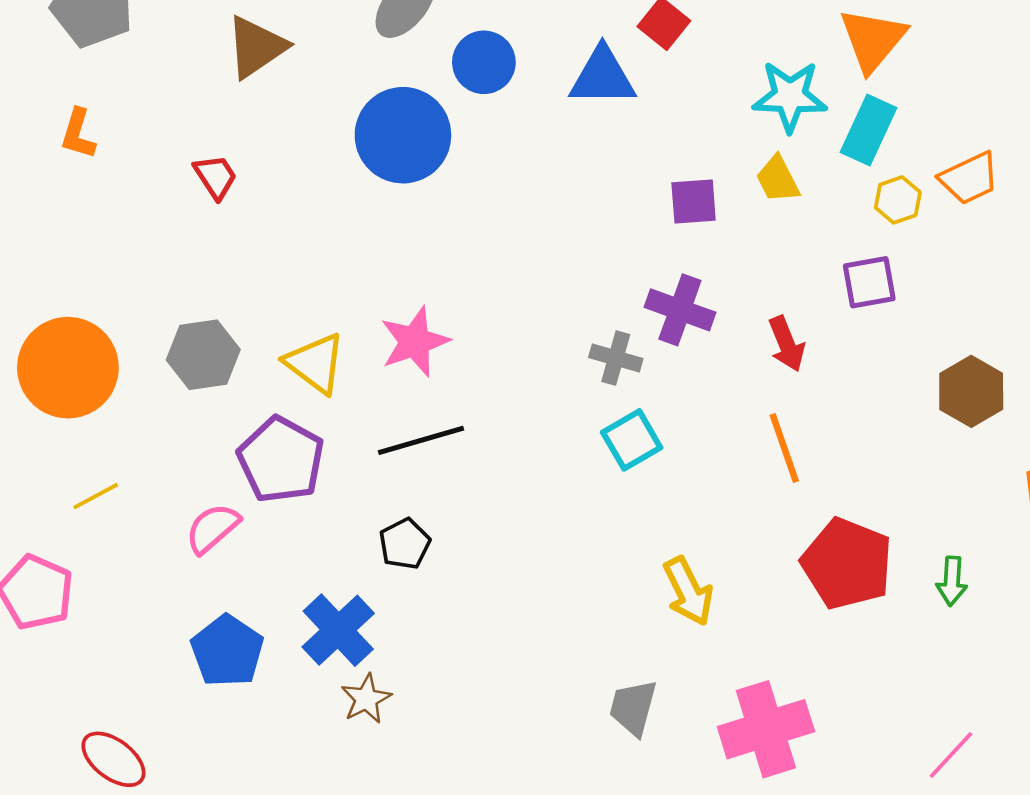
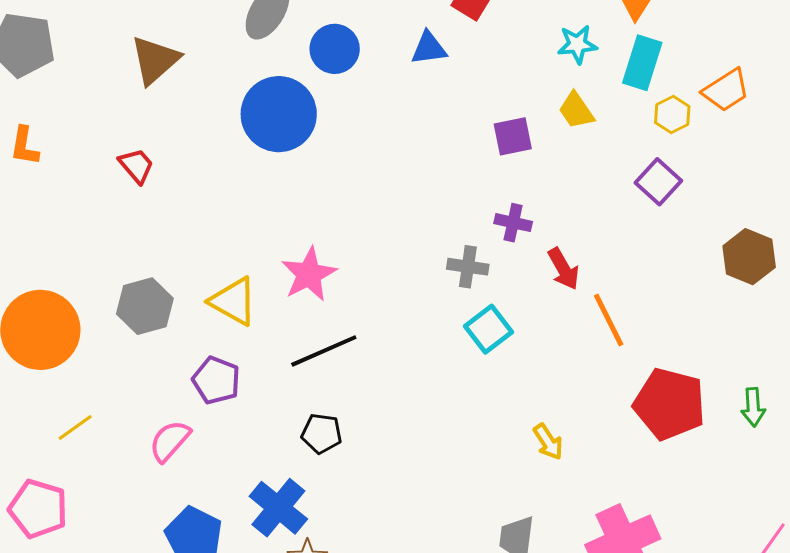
blue triangle: (602, 77) -> (429, 48), size x0.7
cyan star: (790, 96) -> (577, 44), size x0.7
purple square: (869, 282) -> (658, 182), turned -30
purple cross: (680, 310) -> (513, 223), size x0.7
red arrow: (787, 344) -> (563, 269), moved
purple pentagon: (281, 460) -> (216, 380), size x0.7
black pentagon: (405, 544) -> (322, 433), turned -30
yellow arrow: (688, 591) -> (548, 442), size x0.7

